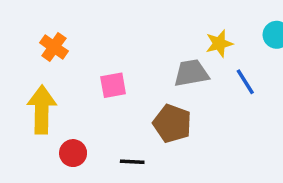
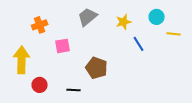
orange cross: (54, 47) -> (40, 25), moved, turned 35
gray trapezoid: (191, 73) -> (88, 17), moved, turned -30

